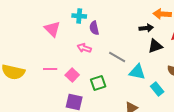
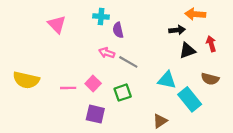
pink triangle: (52, 29) -> (57, 24), moved
gray line: (117, 57) -> (128, 62), moved
pink line: (50, 69) -> (68, 88), moved
cyan rectangle: (157, 89) -> (190, 99), size x1.5

